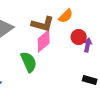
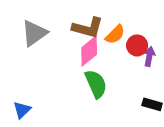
orange semicircle: (66, 16) -> (115, 35), moved
green semicircle: (29, 62) -> (96, 84), moved

